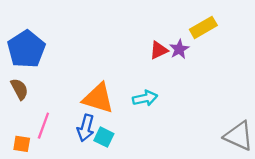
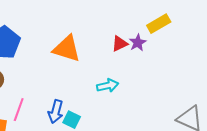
orange triangle: (98, 98) -> (67, 49), moved

